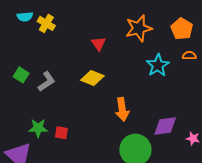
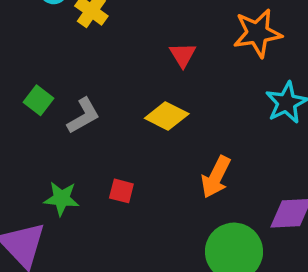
orange arrow: (122, 109) -> (216, 177), turned 30
red square: (61, 133) -> (121, 191), moved

